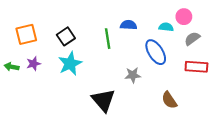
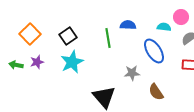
orange square: (26, 34) -> (30, 34), turned -30
brown semicircle: (169, 100) -> (156, 92), moved

